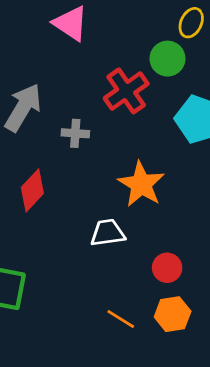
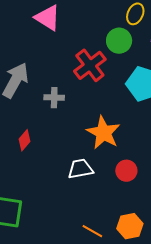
red diamond: (32, 190) -> (25, 140), size x0.7
red circle: (167, 268) -> (126, 171), moved

